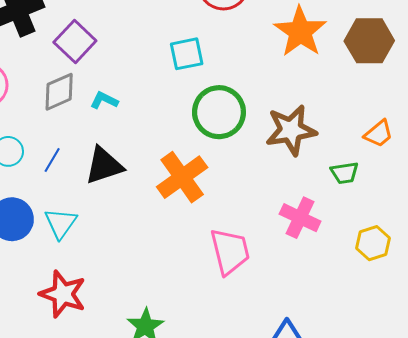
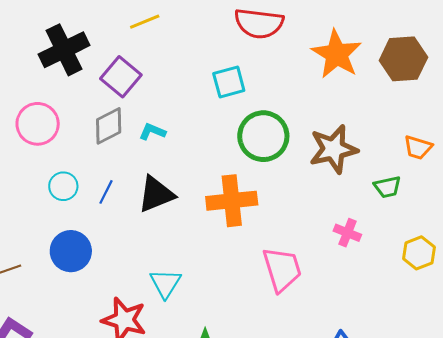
orange trapezoid: (379, 134) -> (418, 147), turned 60
orange cross: (182, 177) -> (232, 201), turned 33
pink cross: (300, 218) -> (347, 233), size x0.7
cyan triangle: (61, 223) -> (165, 283), moved

